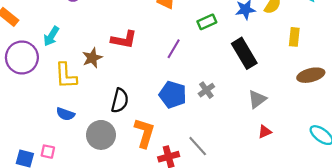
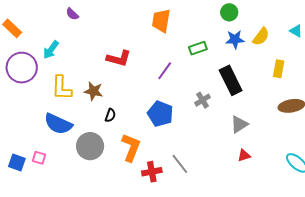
brown star: (92, 58) -> (94, 91), moved, turned 30
gray cross: (206, 90) -> (202, 100), moved
black semicircle: (120, 101) -> (110, 115), size x0.6
blue semicircle: (65, 114) -> (58, 124), size x1.6

